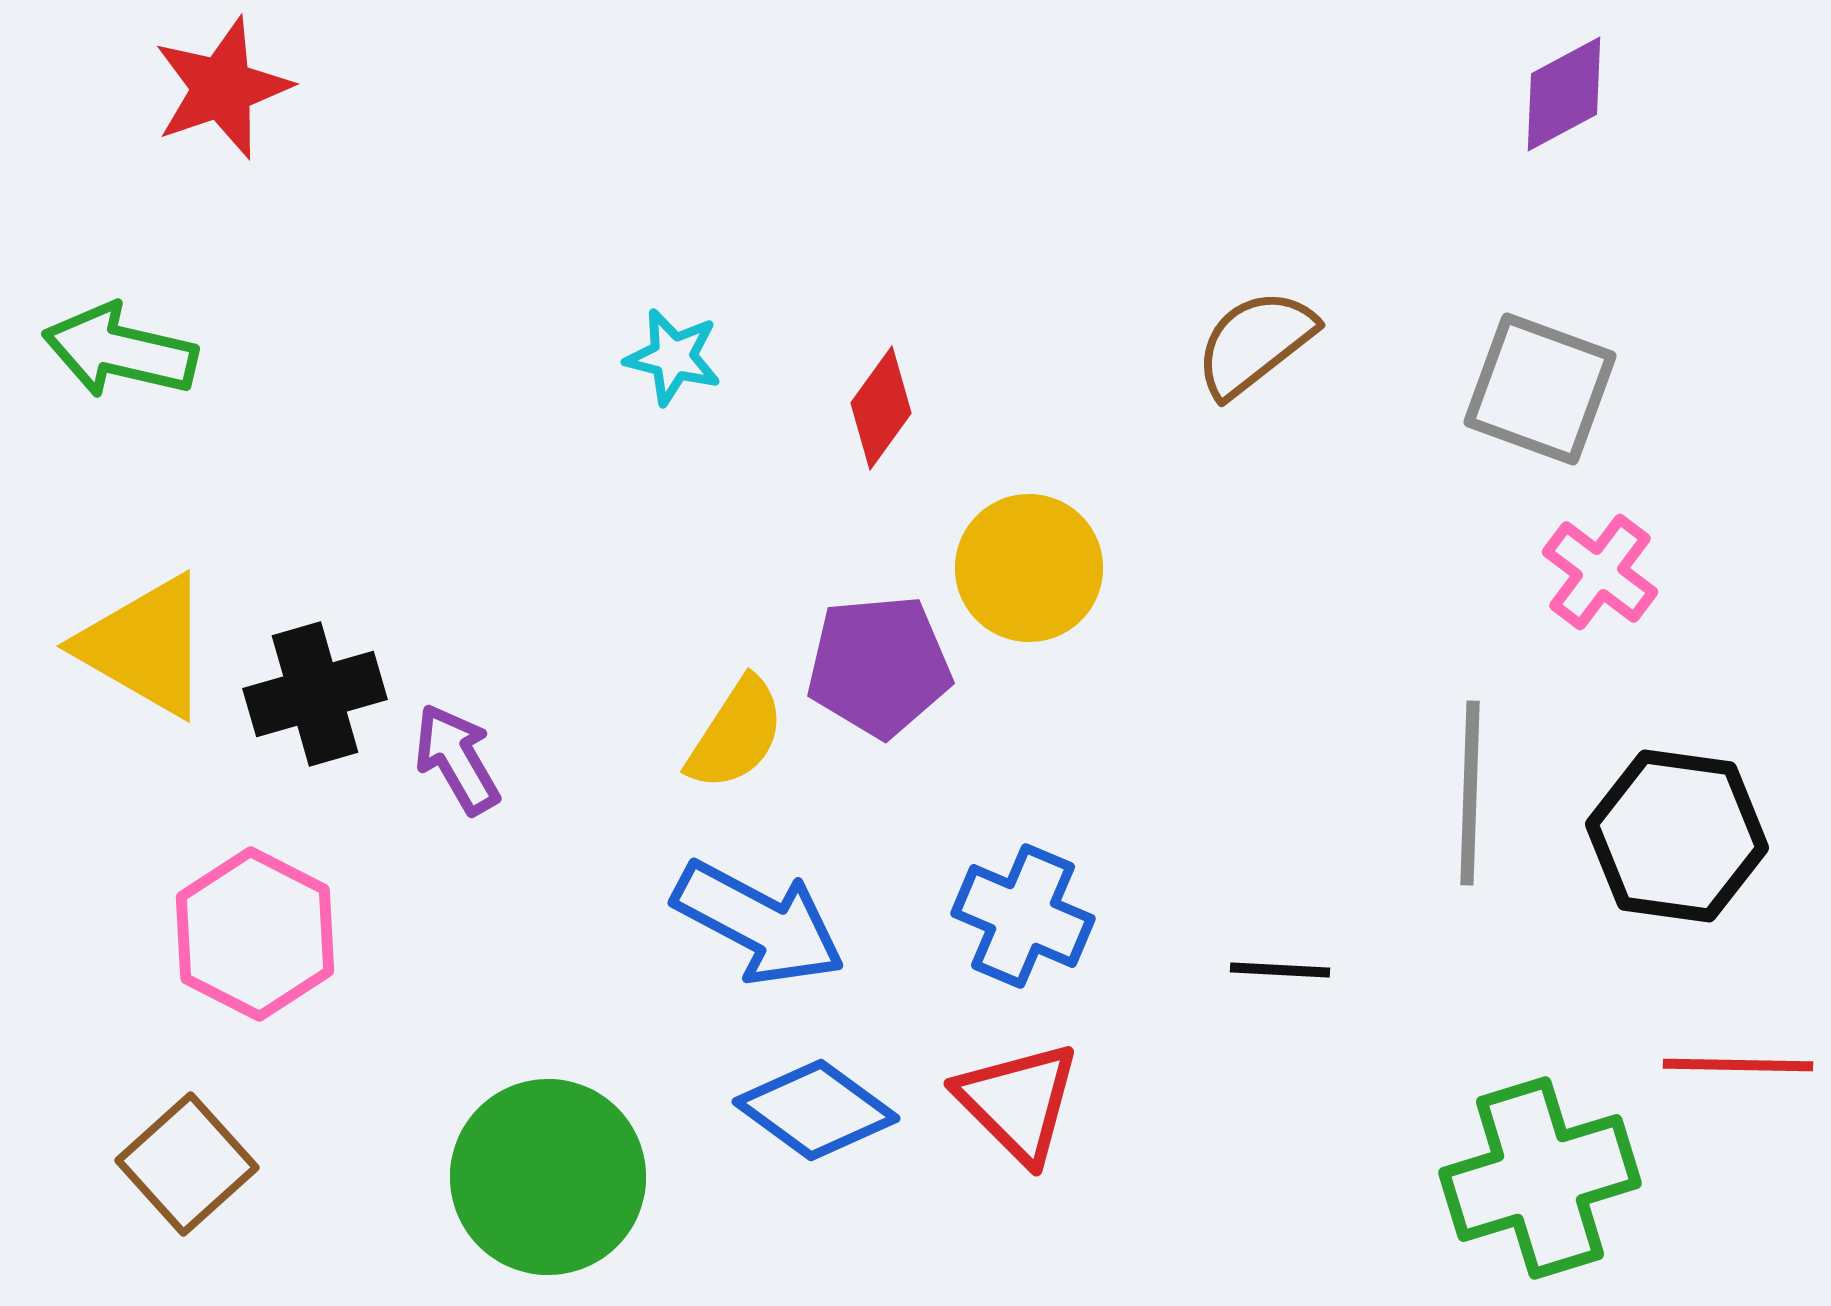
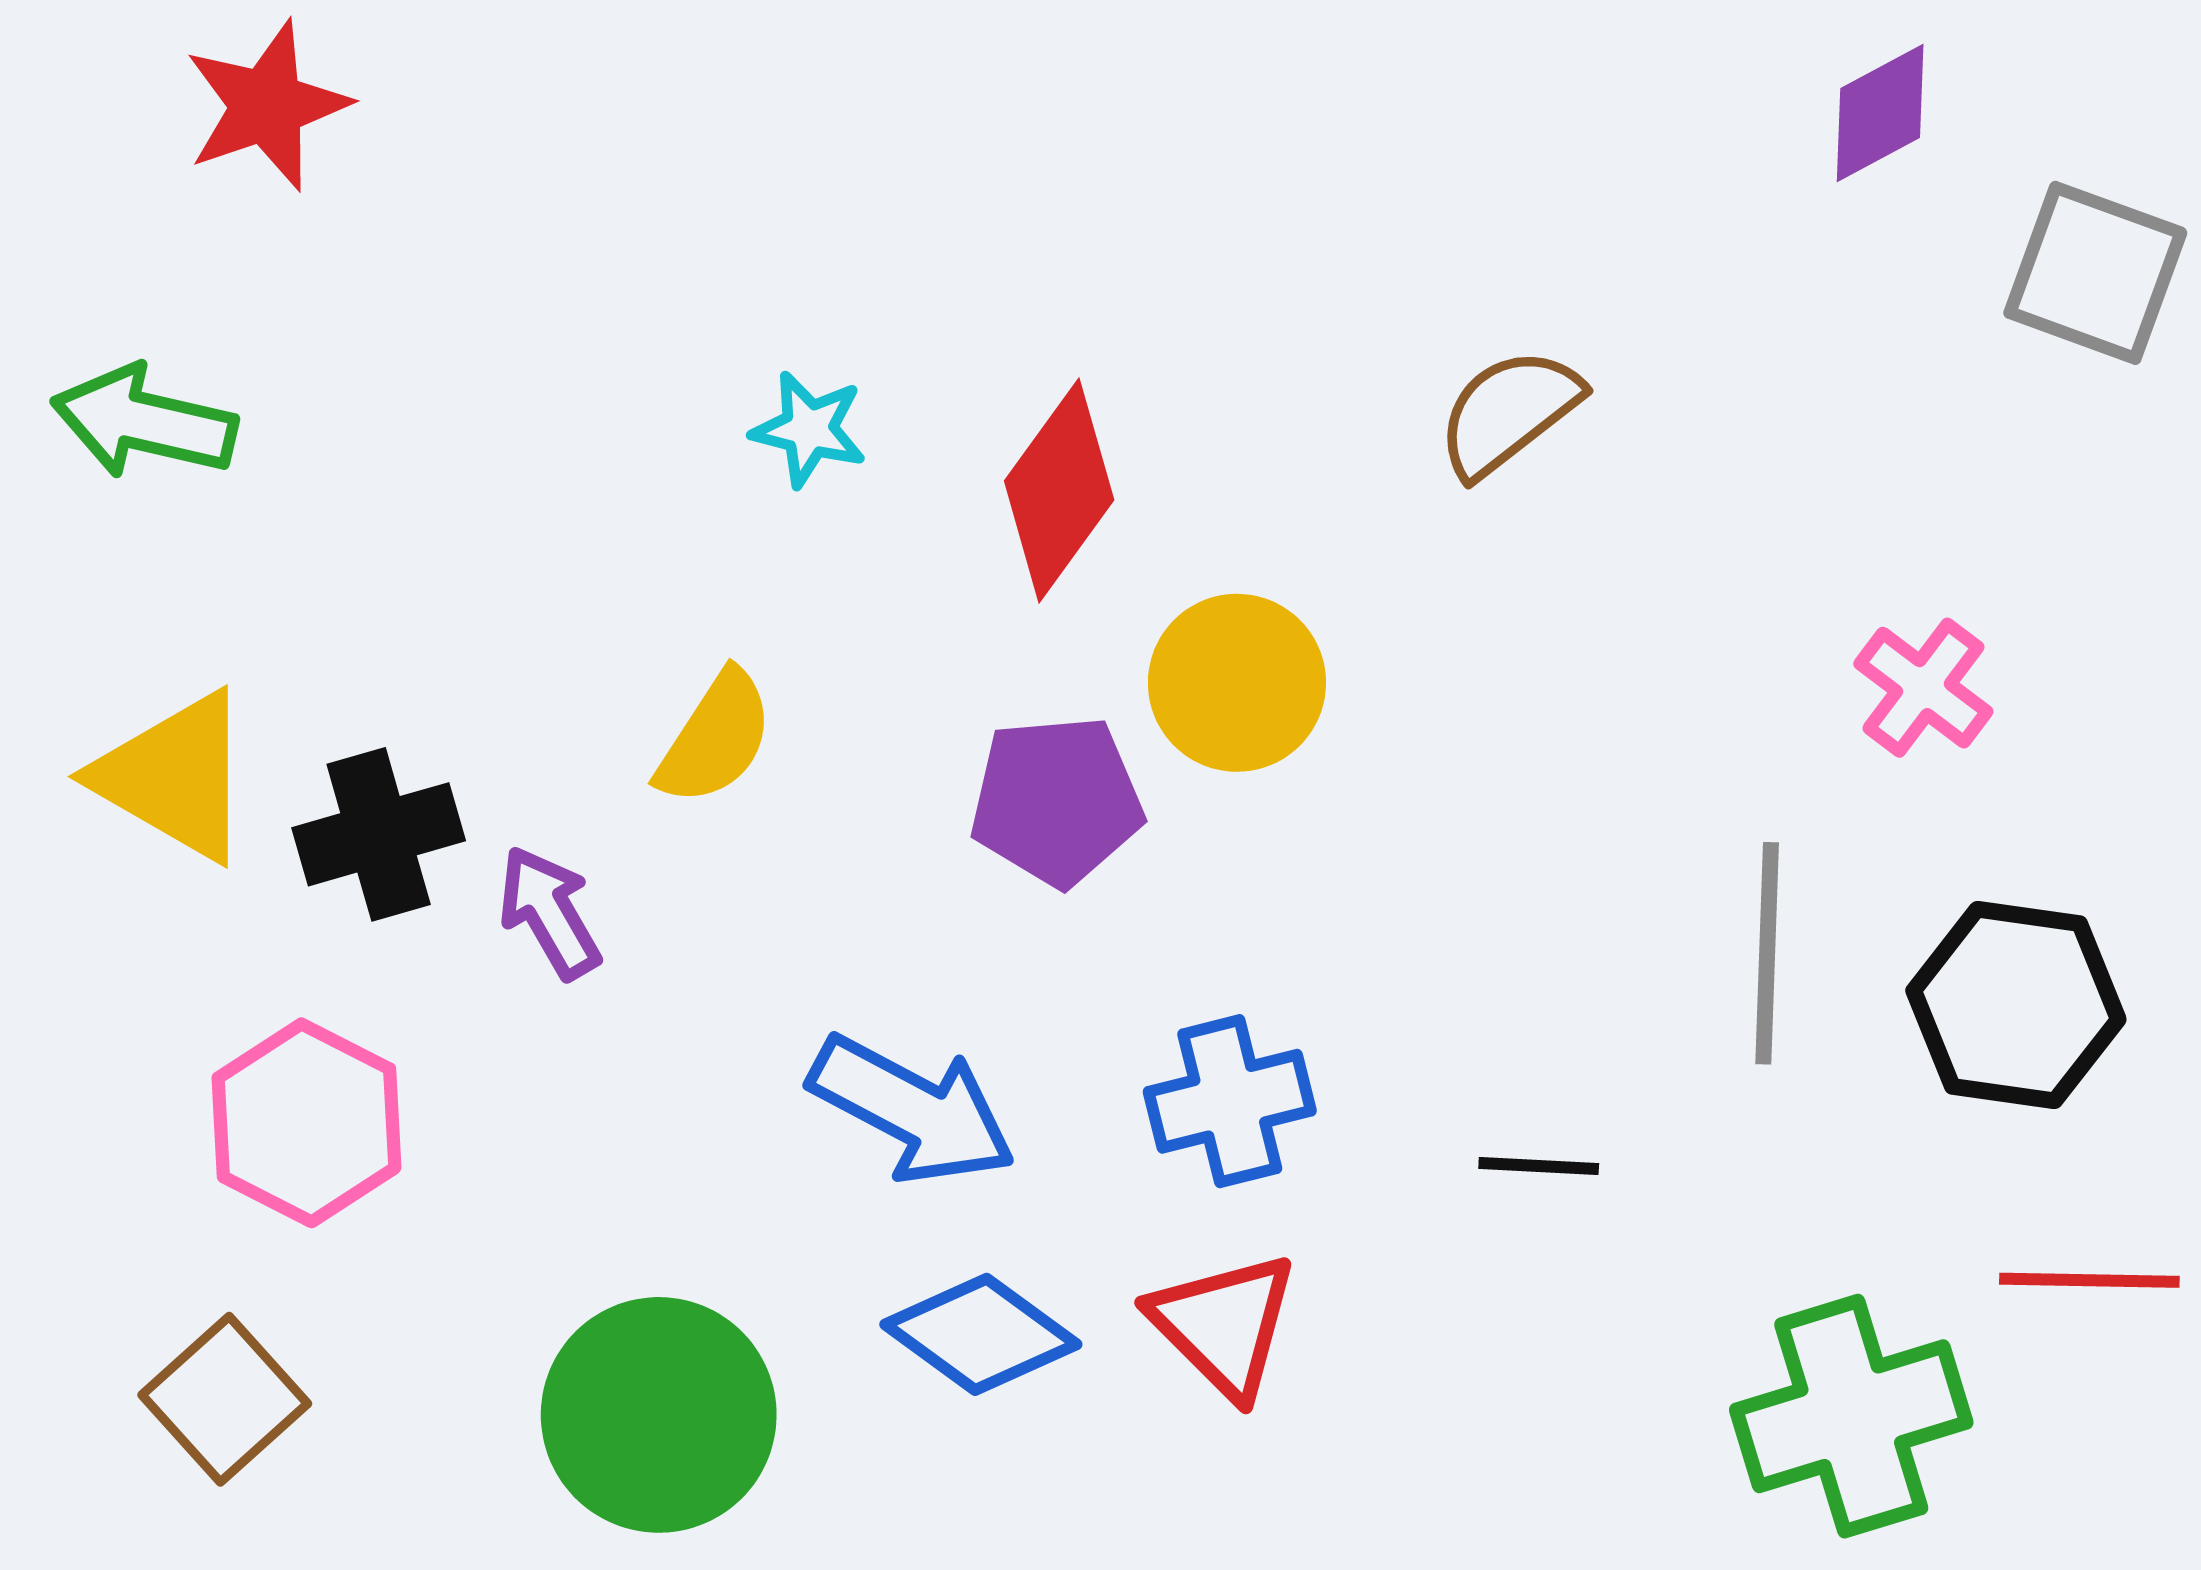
gray square: (1540, 389) -> (2095, 273), moved
red diamond: (881, 408) -> (1059, 490), size x1.5
yellow semicircle: (736, 734) -> (715, 738), moved
blue cross: (1023, 916) -> (1230, 1101), turned -37

